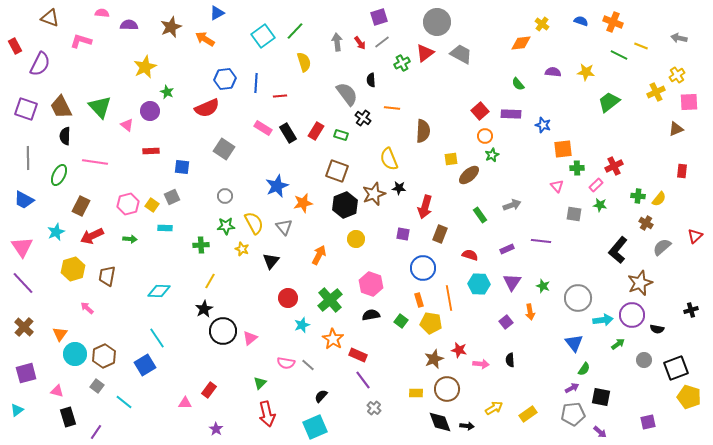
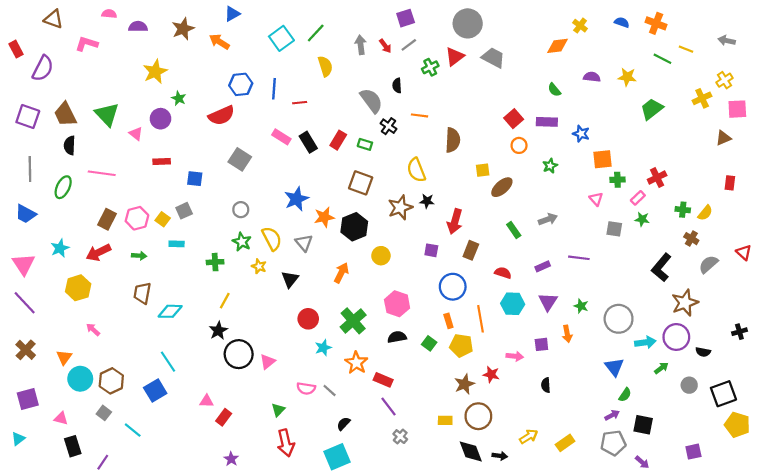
green star: (492, 155) -> (550, 166), moved
black hexagon: (345, 205) -> (354, 227), moved
brown rectangle: (81, 206) -> (107, 219), moved
green star: (226, 226) -> (242, 242), turned 30
red triangle: (695, 236) -> (744, 252), turned -35
brown trapezoid: (107, 276) -> (142, 293), moved
purple square: (506, 322) -> (541, 344), turned 32
pink arrow: (481, 364) -> (515, 356), moved
pink triangle: (185, 403) -> (207, 401), moved

